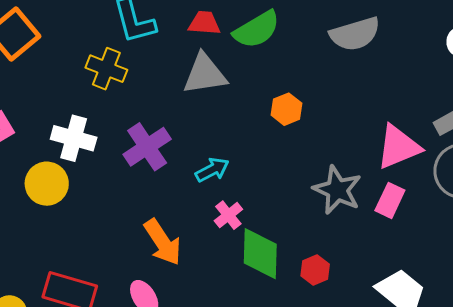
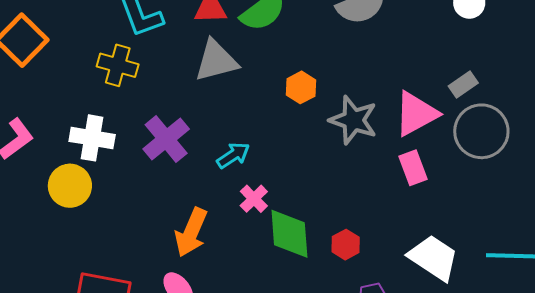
gray star: (337, 190) -> (353, 120), moved
pink rectangle: (390, 200) -> (413, 168), turned -40
orange arrow: (163, 242) -> (191, 232), turned 63

